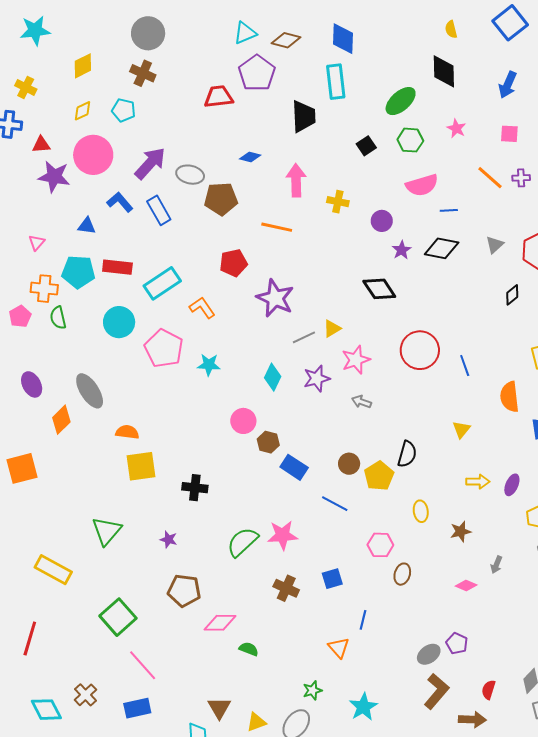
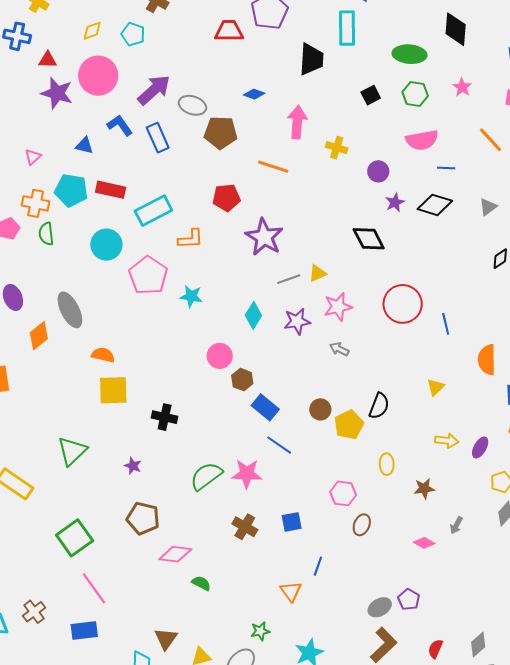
green ellipse: (401, 101) -> (410, 54), turned 40
orange L-shape: (202, 308) -> (191, 239), turned 116
blue line: (335, 504) -> (279, 445), moved

